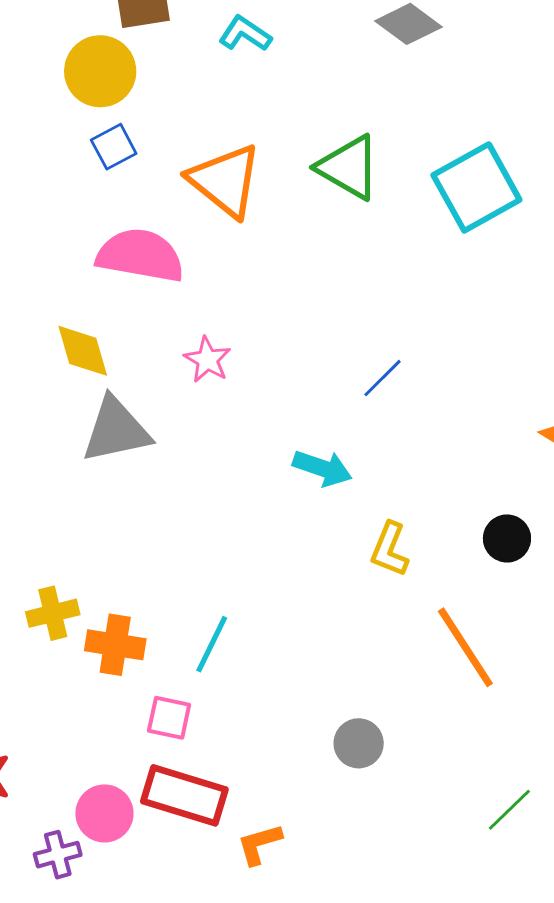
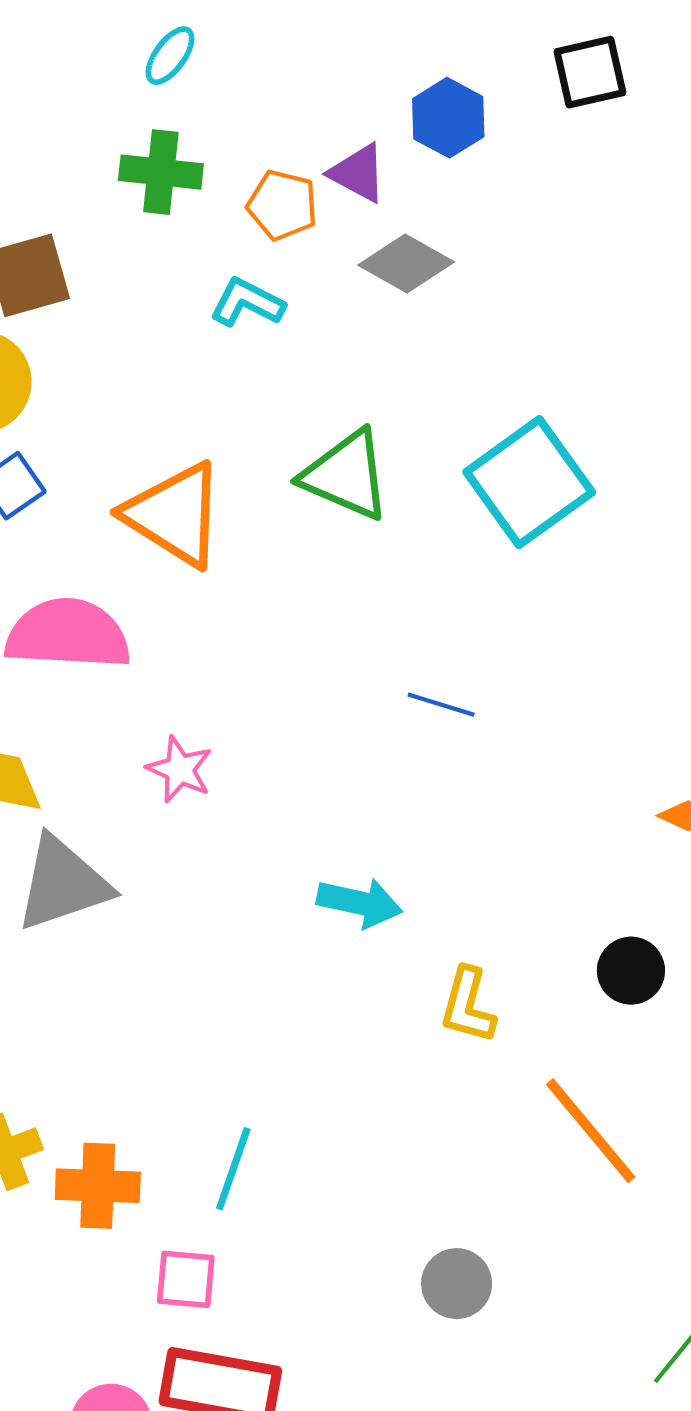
cyan L-shape: (245, 34) -> (247, 303), moved
blue line: (383, 378) -> (441, 705), moved, turned 69

